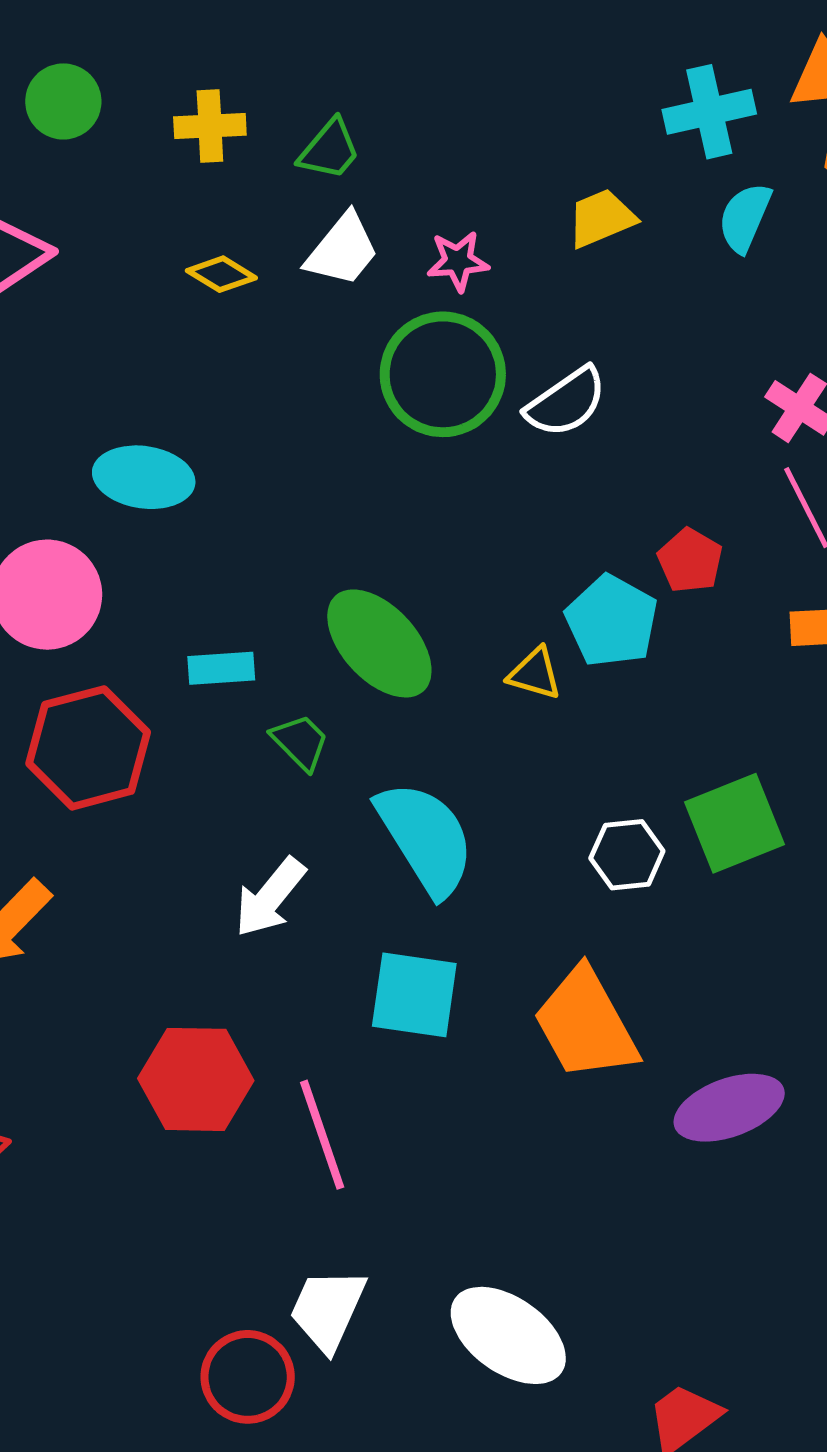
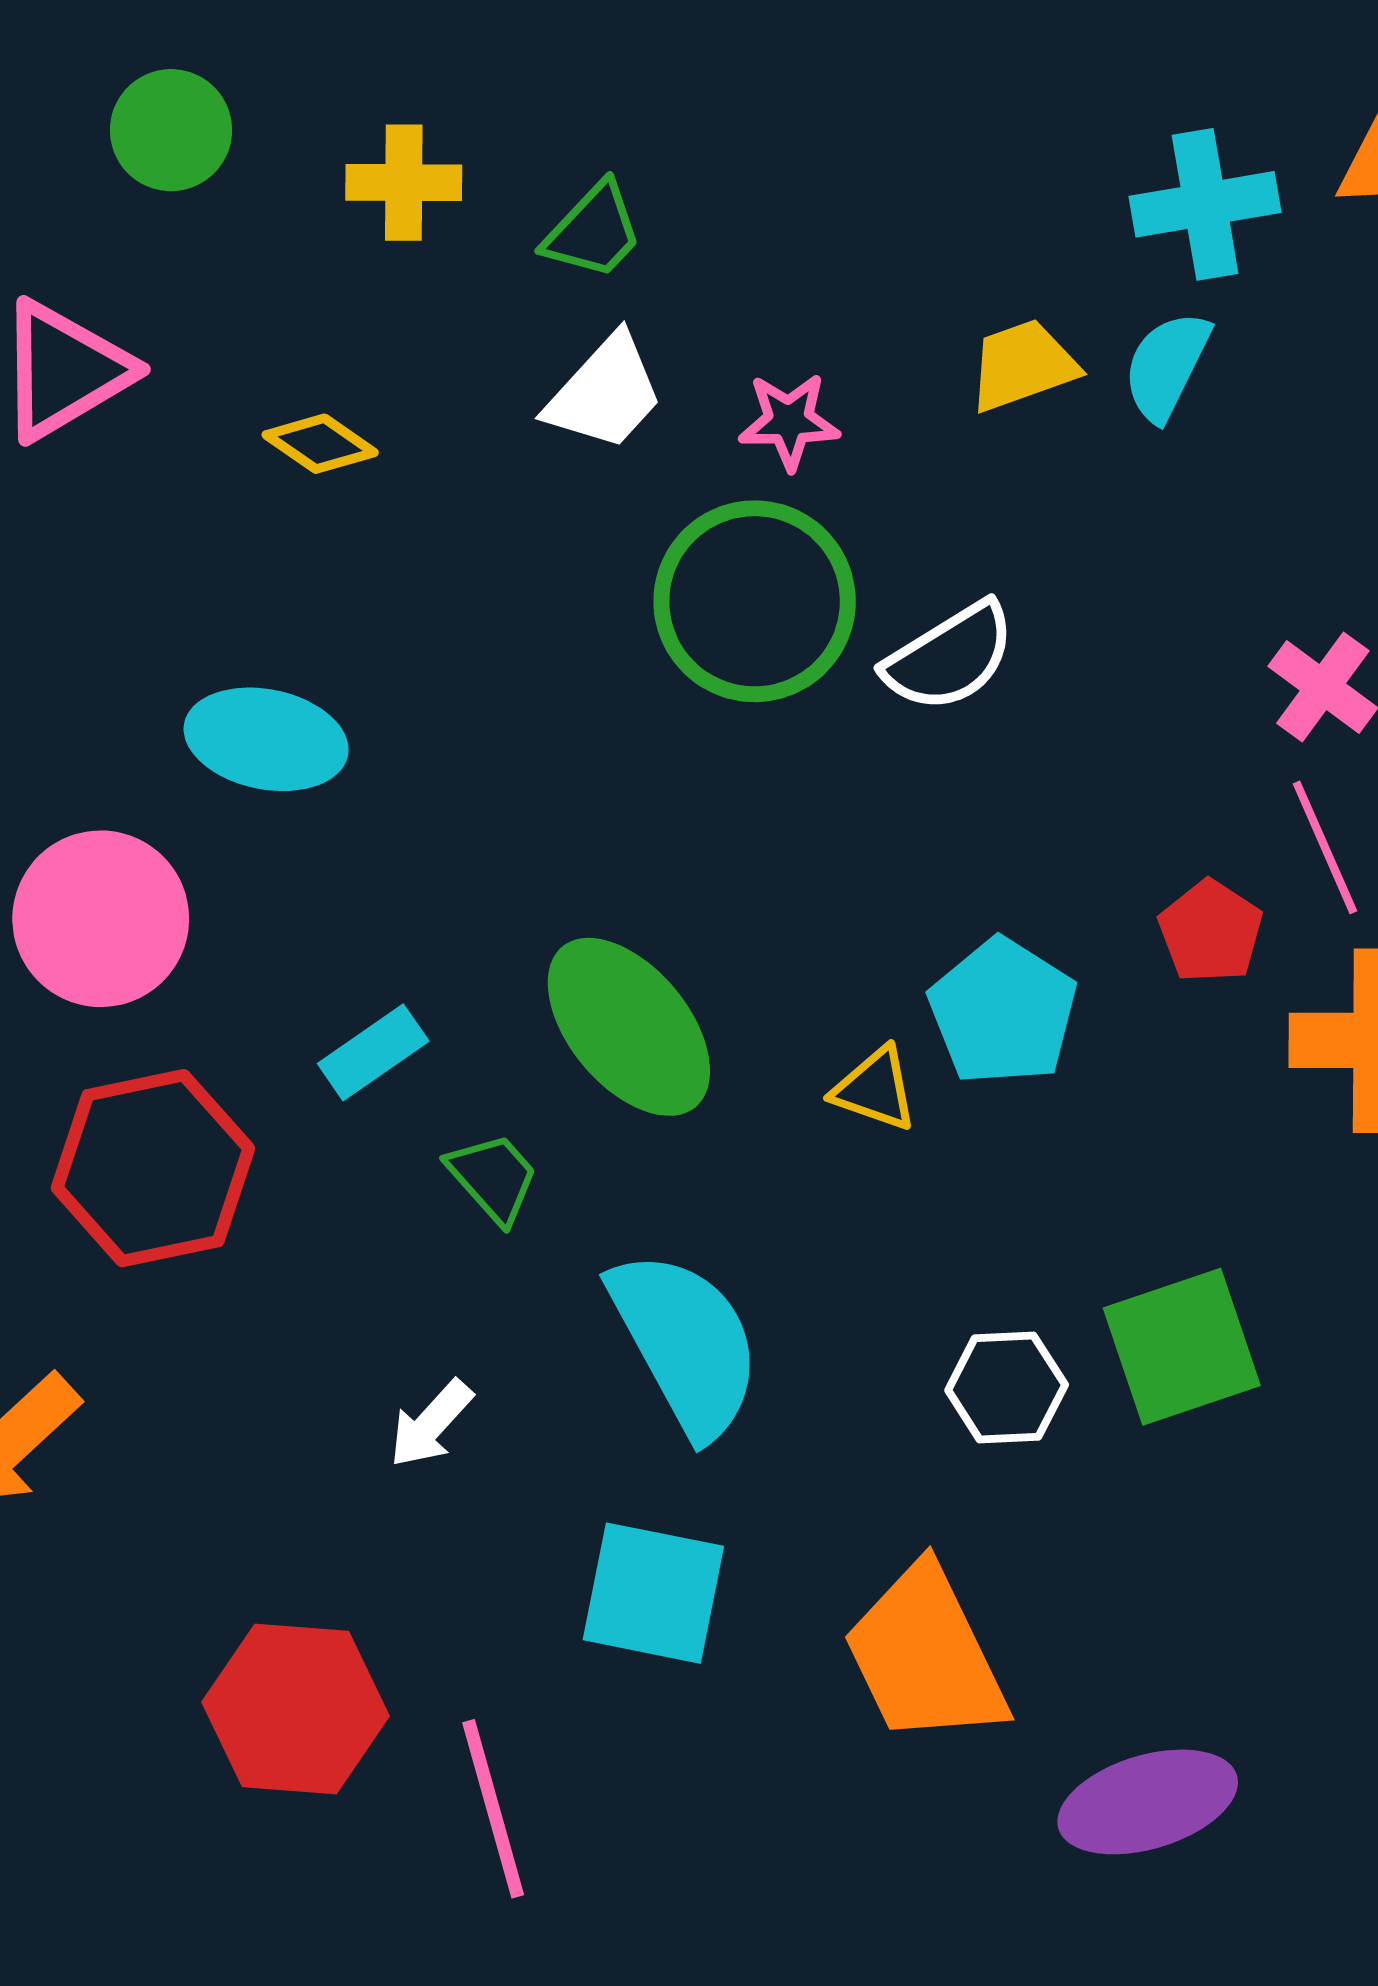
cyan semicircle: (745, 218) -> (1167, 366), moved
yellow diamond: (221, 274) -> (320, 444), moved
red pentagon: (690, 560) -> (1211, 932), moved
cyan rectangle: (221, 668) -> (373, 1052), turned -34
white arrow: (270, 897) -> (431, 1424), size x0.7

